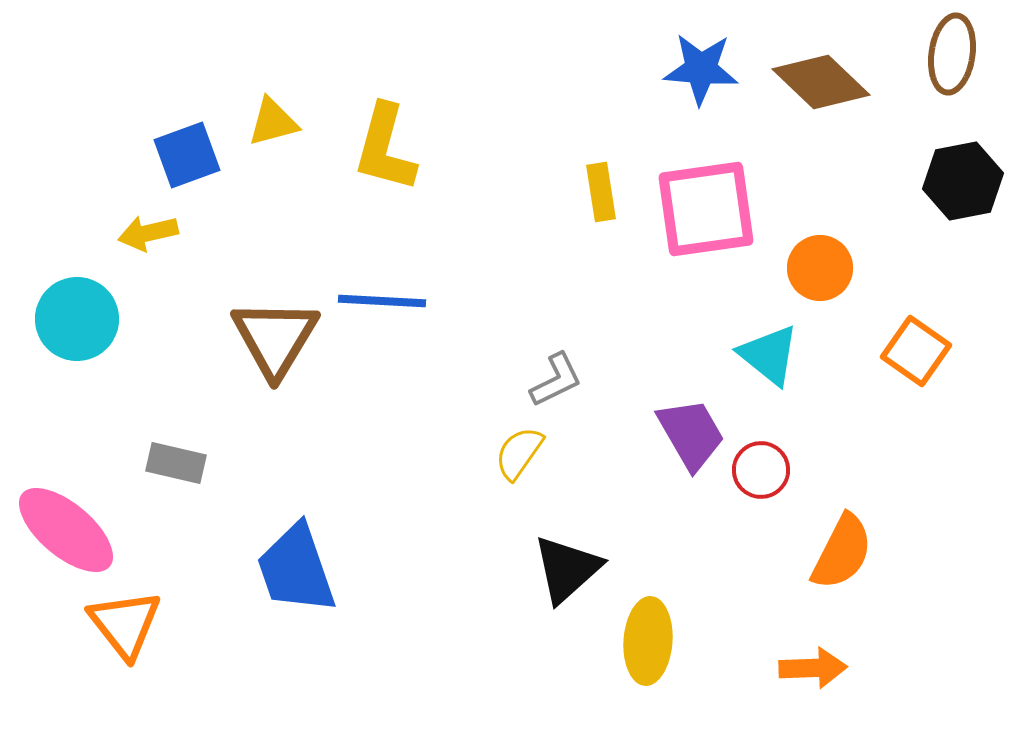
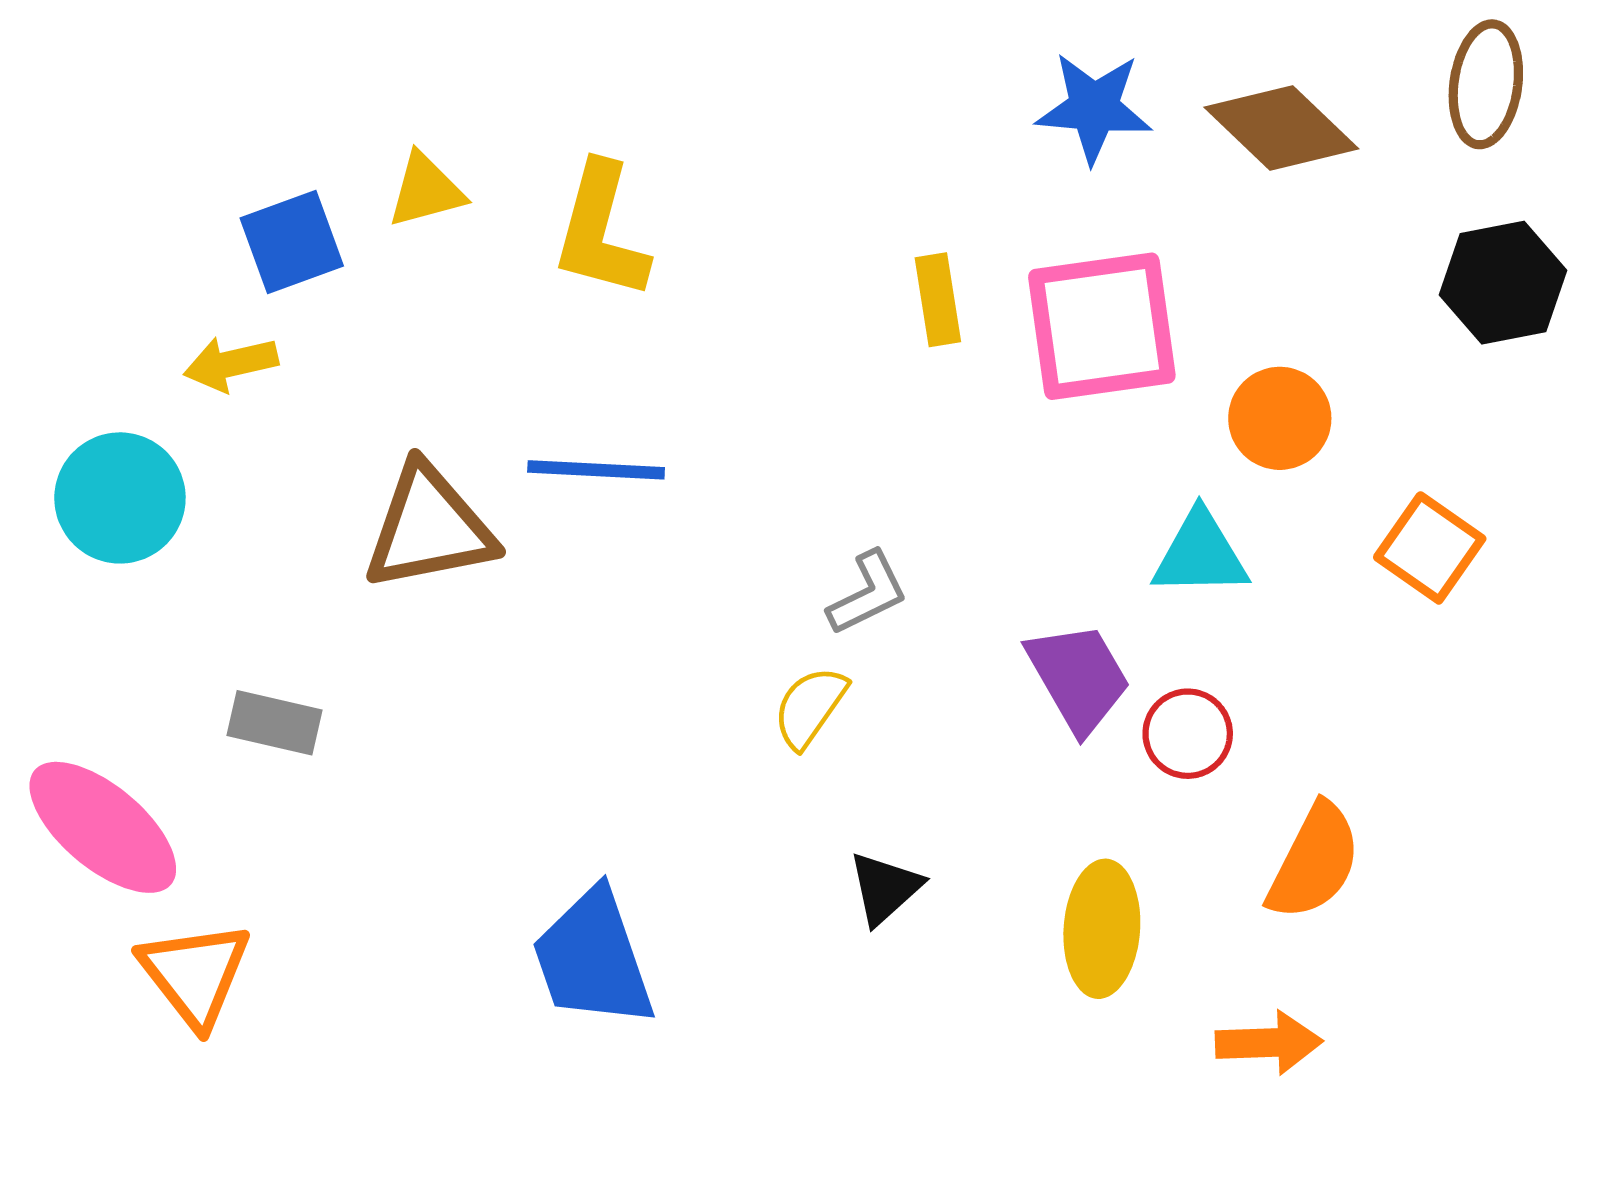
brown triangle: (275, 338) -> (429, 528), turned 48
cyan triangle: (769, 355) -> (1200, 554), turned -40
blue trapezoid: (296, 569) -> (593, 958), moved
black triangle: (567, 569) -> (885, 888), size x0.7
yellow ellipse: (648, 641) -> (1102, 929), moved

